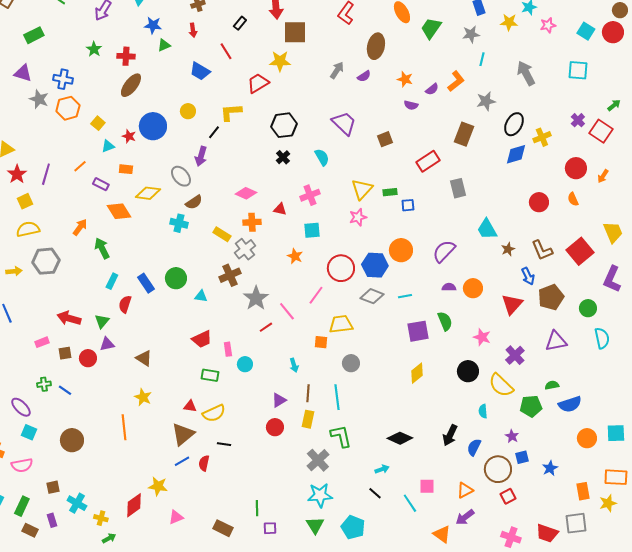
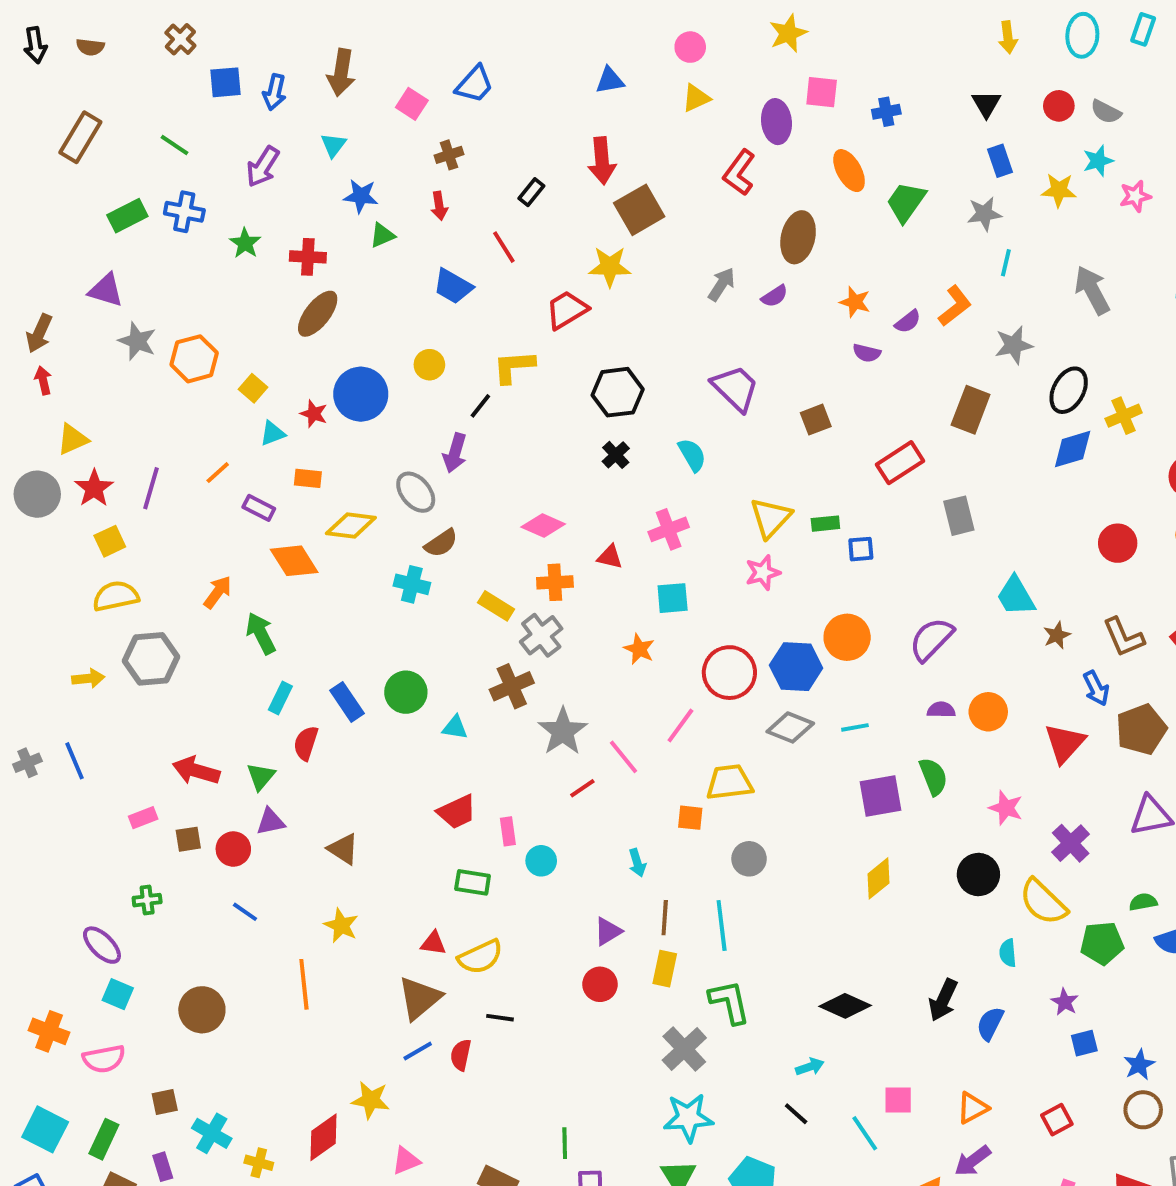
brown square: (295, 32) -> (639, 210), turned -30
blue cross: (63, 79) -> (184, 212), moved
blue line: (65, 390) -> (245, 912), moved
brown circle: (498, 469) -> (1143, 1110), moved, size x0.7

